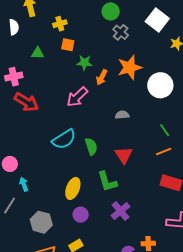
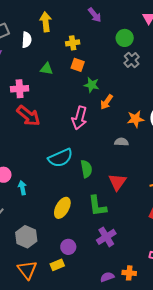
orange star: (130, 67) -> (135, 119), moved, size x0.7
pink arrow: (77, 97) -> (79, 118), turned -40
cyan arrow: (24, 184) -> (22, 188), moved
purple circle: (81, 215) -> (68, 247), moved

